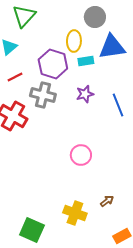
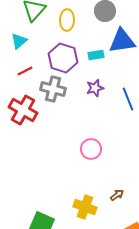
yellow ellipse: (74, 41) -> (67, 20), moved

